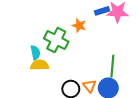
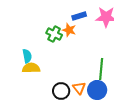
blue rectangle: (102, 11) -> (79, 16), moved
green cross: (56, 40) -> (54, 34), moved, size x0.7

